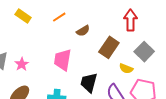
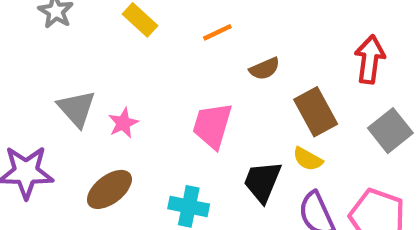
brown rectangle: (109, 47) -> (316, 112), turned -70
yellow semicircle: (126, 69) -> (308, 159), moved

